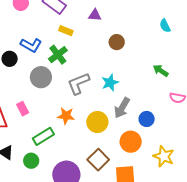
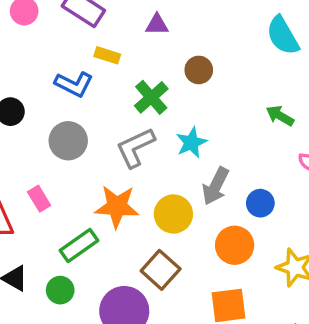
cyan semicircle: (165, 26) -> (283, 36), size x1.6
blue L-shape: (31, 45) -> (74, 84), moved
green cross: (58, 55) -> (151, 97), moved
orange star: (66, 116) -> (117, 206), size x1.4
brown square: (98, 160) -> (161, 270), moved

